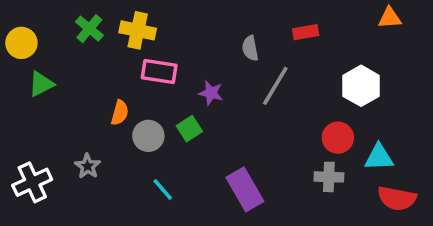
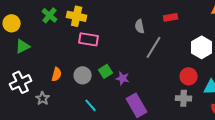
purple star: (211, 93) -> (123, 78), moved
orange semicircle: (120, 113) -> (57, 74), moved
gray star: (88, 166) -> (43, 98), moved
white cross: (32, 182) -> (21, 82), moved

